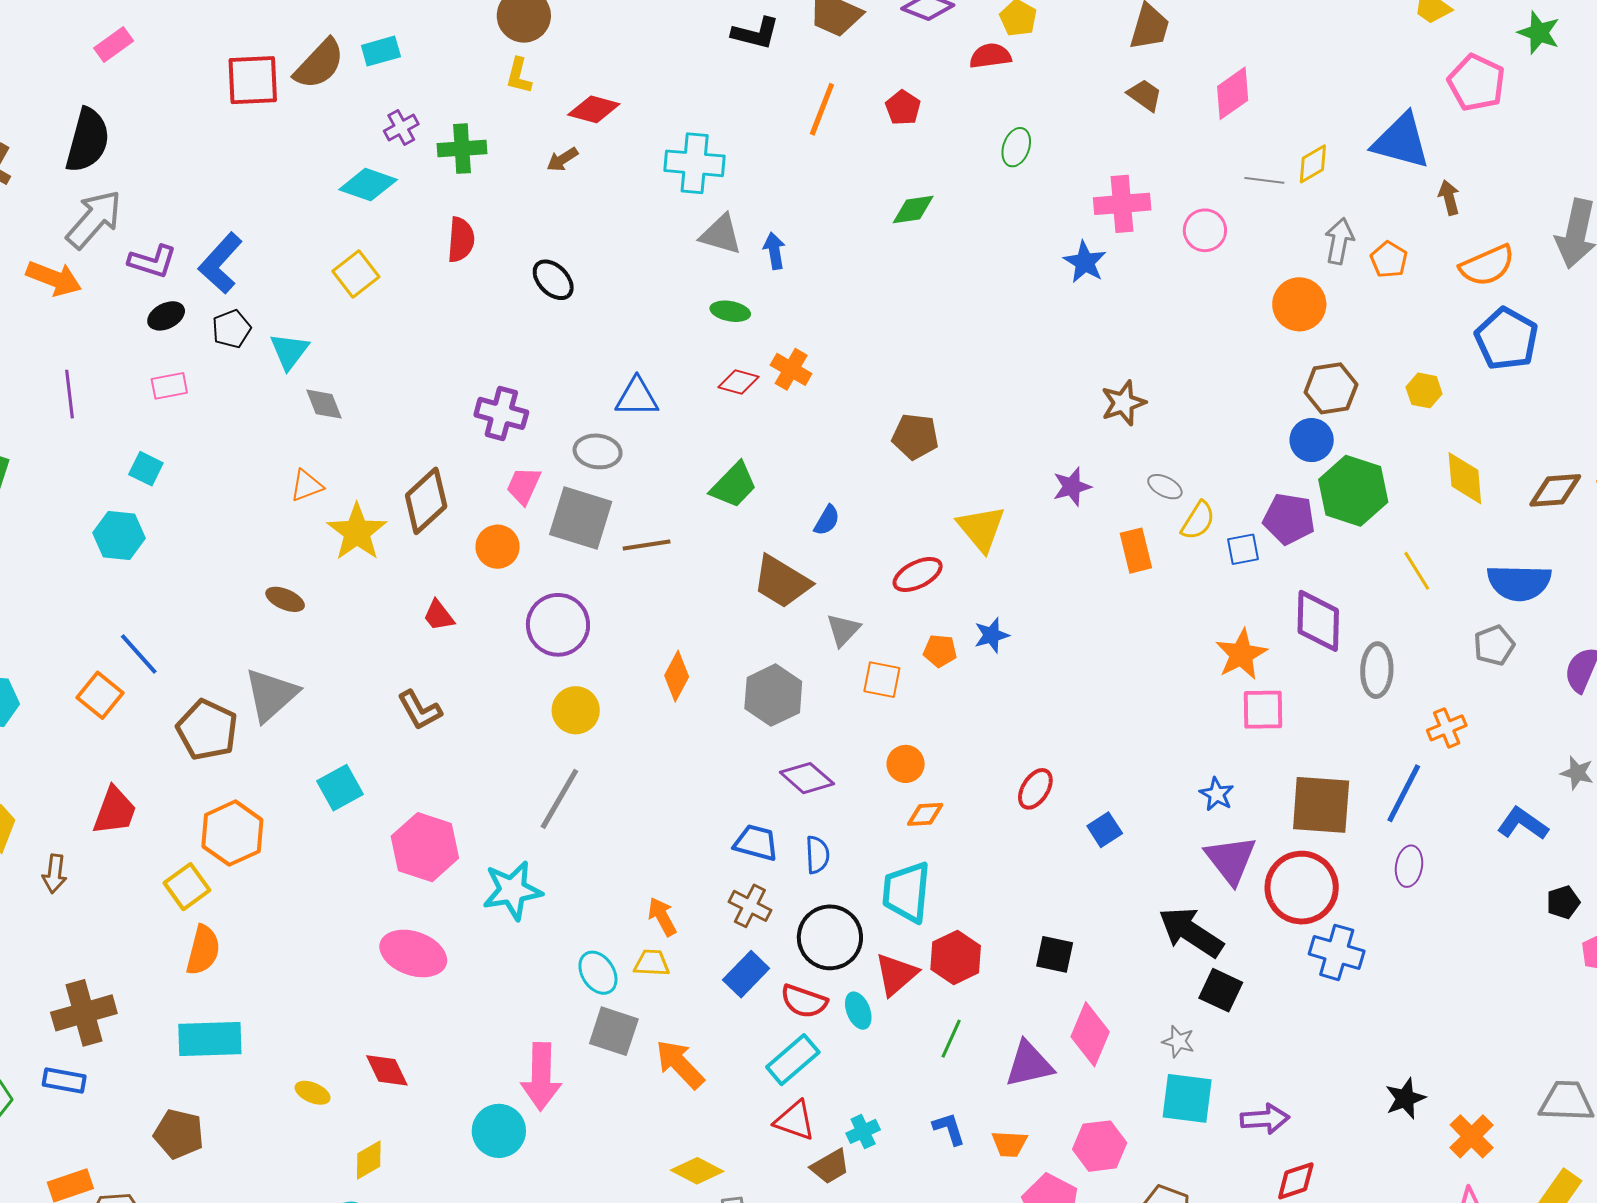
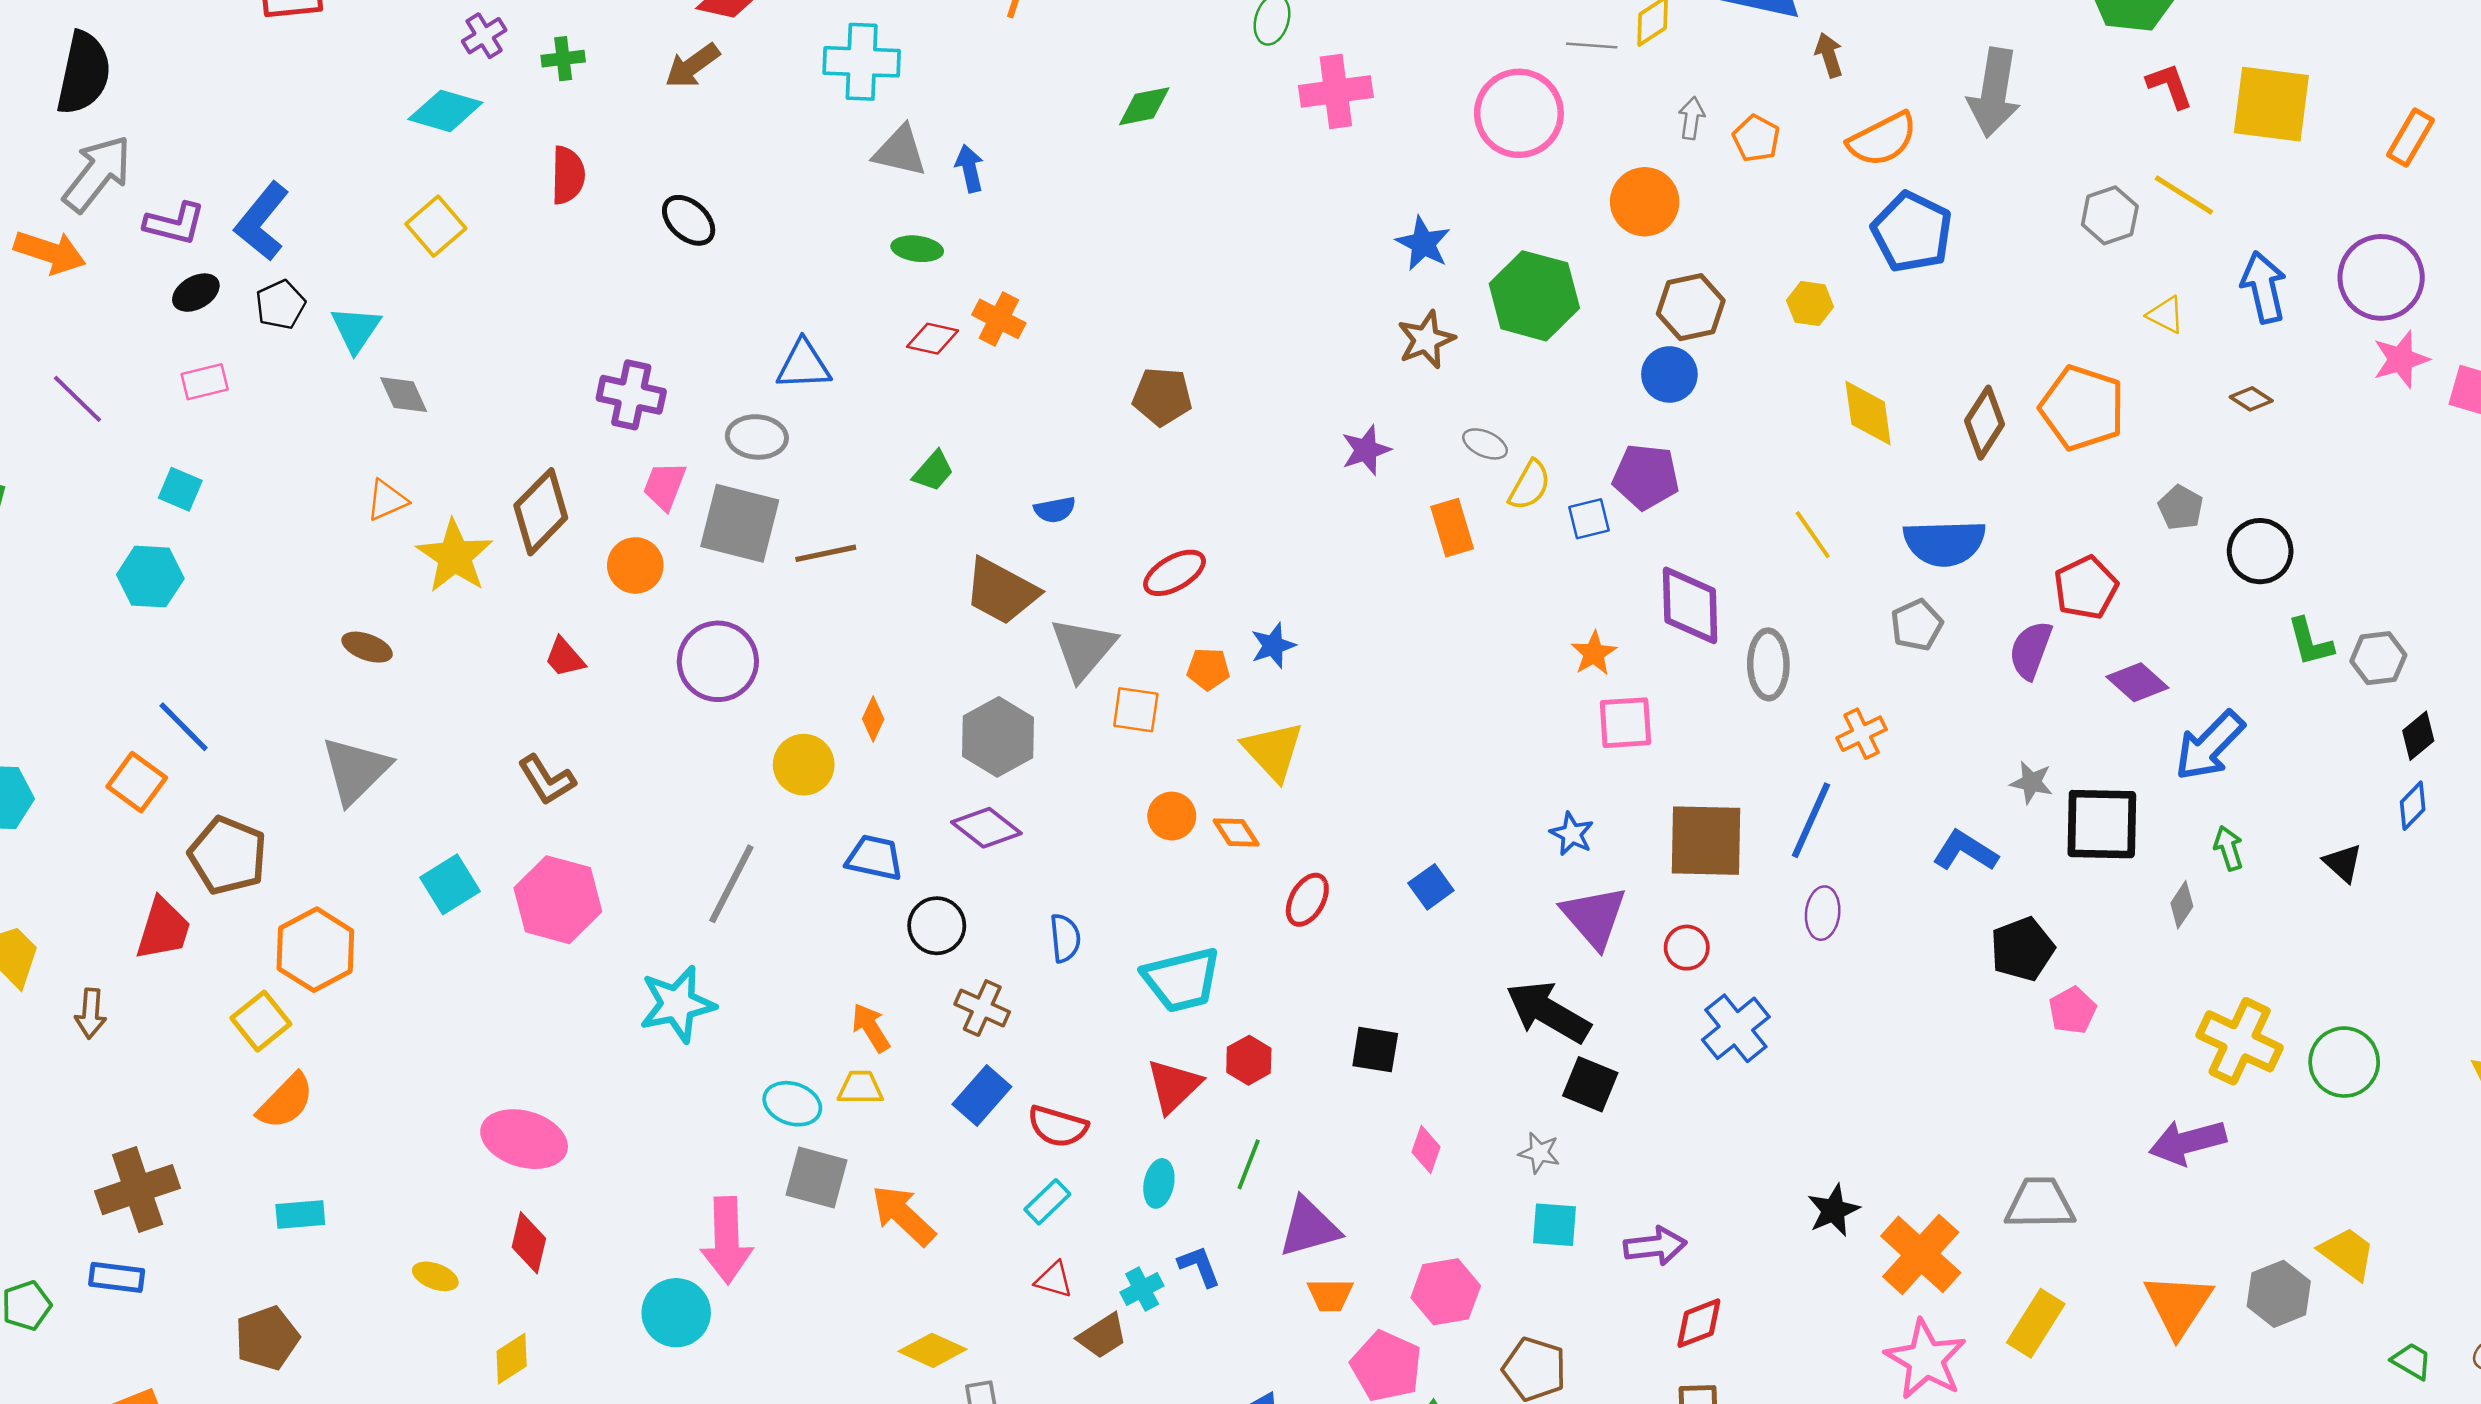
green cross: (462, 149) -> (563, 59), size x0.7
brown arrow: (562, 159) -> (692, 66), size x1.4
pink cross: (1122, 204) -> (1336, 91), moved
pink circle: (1205, 230) -> (1519, 113), size x1.6
gray arrow: (1339, 241) -> (1692, 118), size x0.7
blue star: (1085, 262) -> (1423, 243), moved
purple line: (70, 394) -> (78, 399), turned -36
green trapezoid: (734, 485) -> (933, 471), size x0.7
brown diamond: (1555, 490) -> (1985, 423), turned -50
green hexagon: (1353, 491) -> (1534, 296), moved
blue semicircle: (827, 520) -> (1055, 510), turned 52
yellow triangle: (981, 528) -> (1273, 751), moved
gray triangle: (843, 630) -> (1083, 649), size x1.5
orange star: (1241, 654) -> (1594, 653), size x0.7
orange diamond: (677, 676) -> (873, 719), size x0.7
yellow circle: (576, 710) -> (804, 765), moved
brown pentagon: (207, 730) -> (228, 855), moved
purple diamond: (807, 778) -> (986, 828), moved
red ellipse: (1035, 789) -> (1307, 900), moved
orange diamond: (925, 814) -> (1236, 832), moved, turned 63
blue trapezoid: (756, 843) -> (874, 858), moved
pink hexagon: (425, 847) -> (558, 900), moved
red circle: (1302, 888) -> (1687, 948), size x0.5
cyan trapezoid: (907, 892) -> (1182, 980), turned -106
black pentagon: (1563, 902) -> (2022, 949), size x1.5
black circle: (830, 937) -> (937, 926), moved, size x0.7
orange semicircle: (203, 950) -> (286, 1101), turned 33
blue cross: (1337, 952) -> (1736, 1028), turned 38
pink ellipse: (413, 953) -> (524, 1139), moved
red hexagon: (956, 957) -> (1249, 1060), size x0.7
cyan ellipse: (598, 973) -> (792, 1104), turned -36
cyan ellipse: (858, 1011) -> (1159, 1183), moved, turned 36
pink diamond: (1090, 1034) -> (1426, 1149), size x0.6
cyan rectangle: (210, 1039) -> (300, 1214), size x0.6
cyan rectangle: (793, 1060) -> (1047, 1202), size x0.7
purple triangle: (1029, 1064) -> (1309, 1227), moved
red diamond: (387, 1070) -> (529, 1243), turned 42
cyan square: (1187, 1098) -> (1554, 1225), size x0.7
red triangle: (795, 1121) -> (1054, 1280), size x0.7
blue L-shape: (949, 1129) -> (1199, 1266), moved
brown pentagon: (179, 1134) -> (267, 1338), turned -30
orange cross: (1472, 1136) -> (1921, 1254), size x1.4

